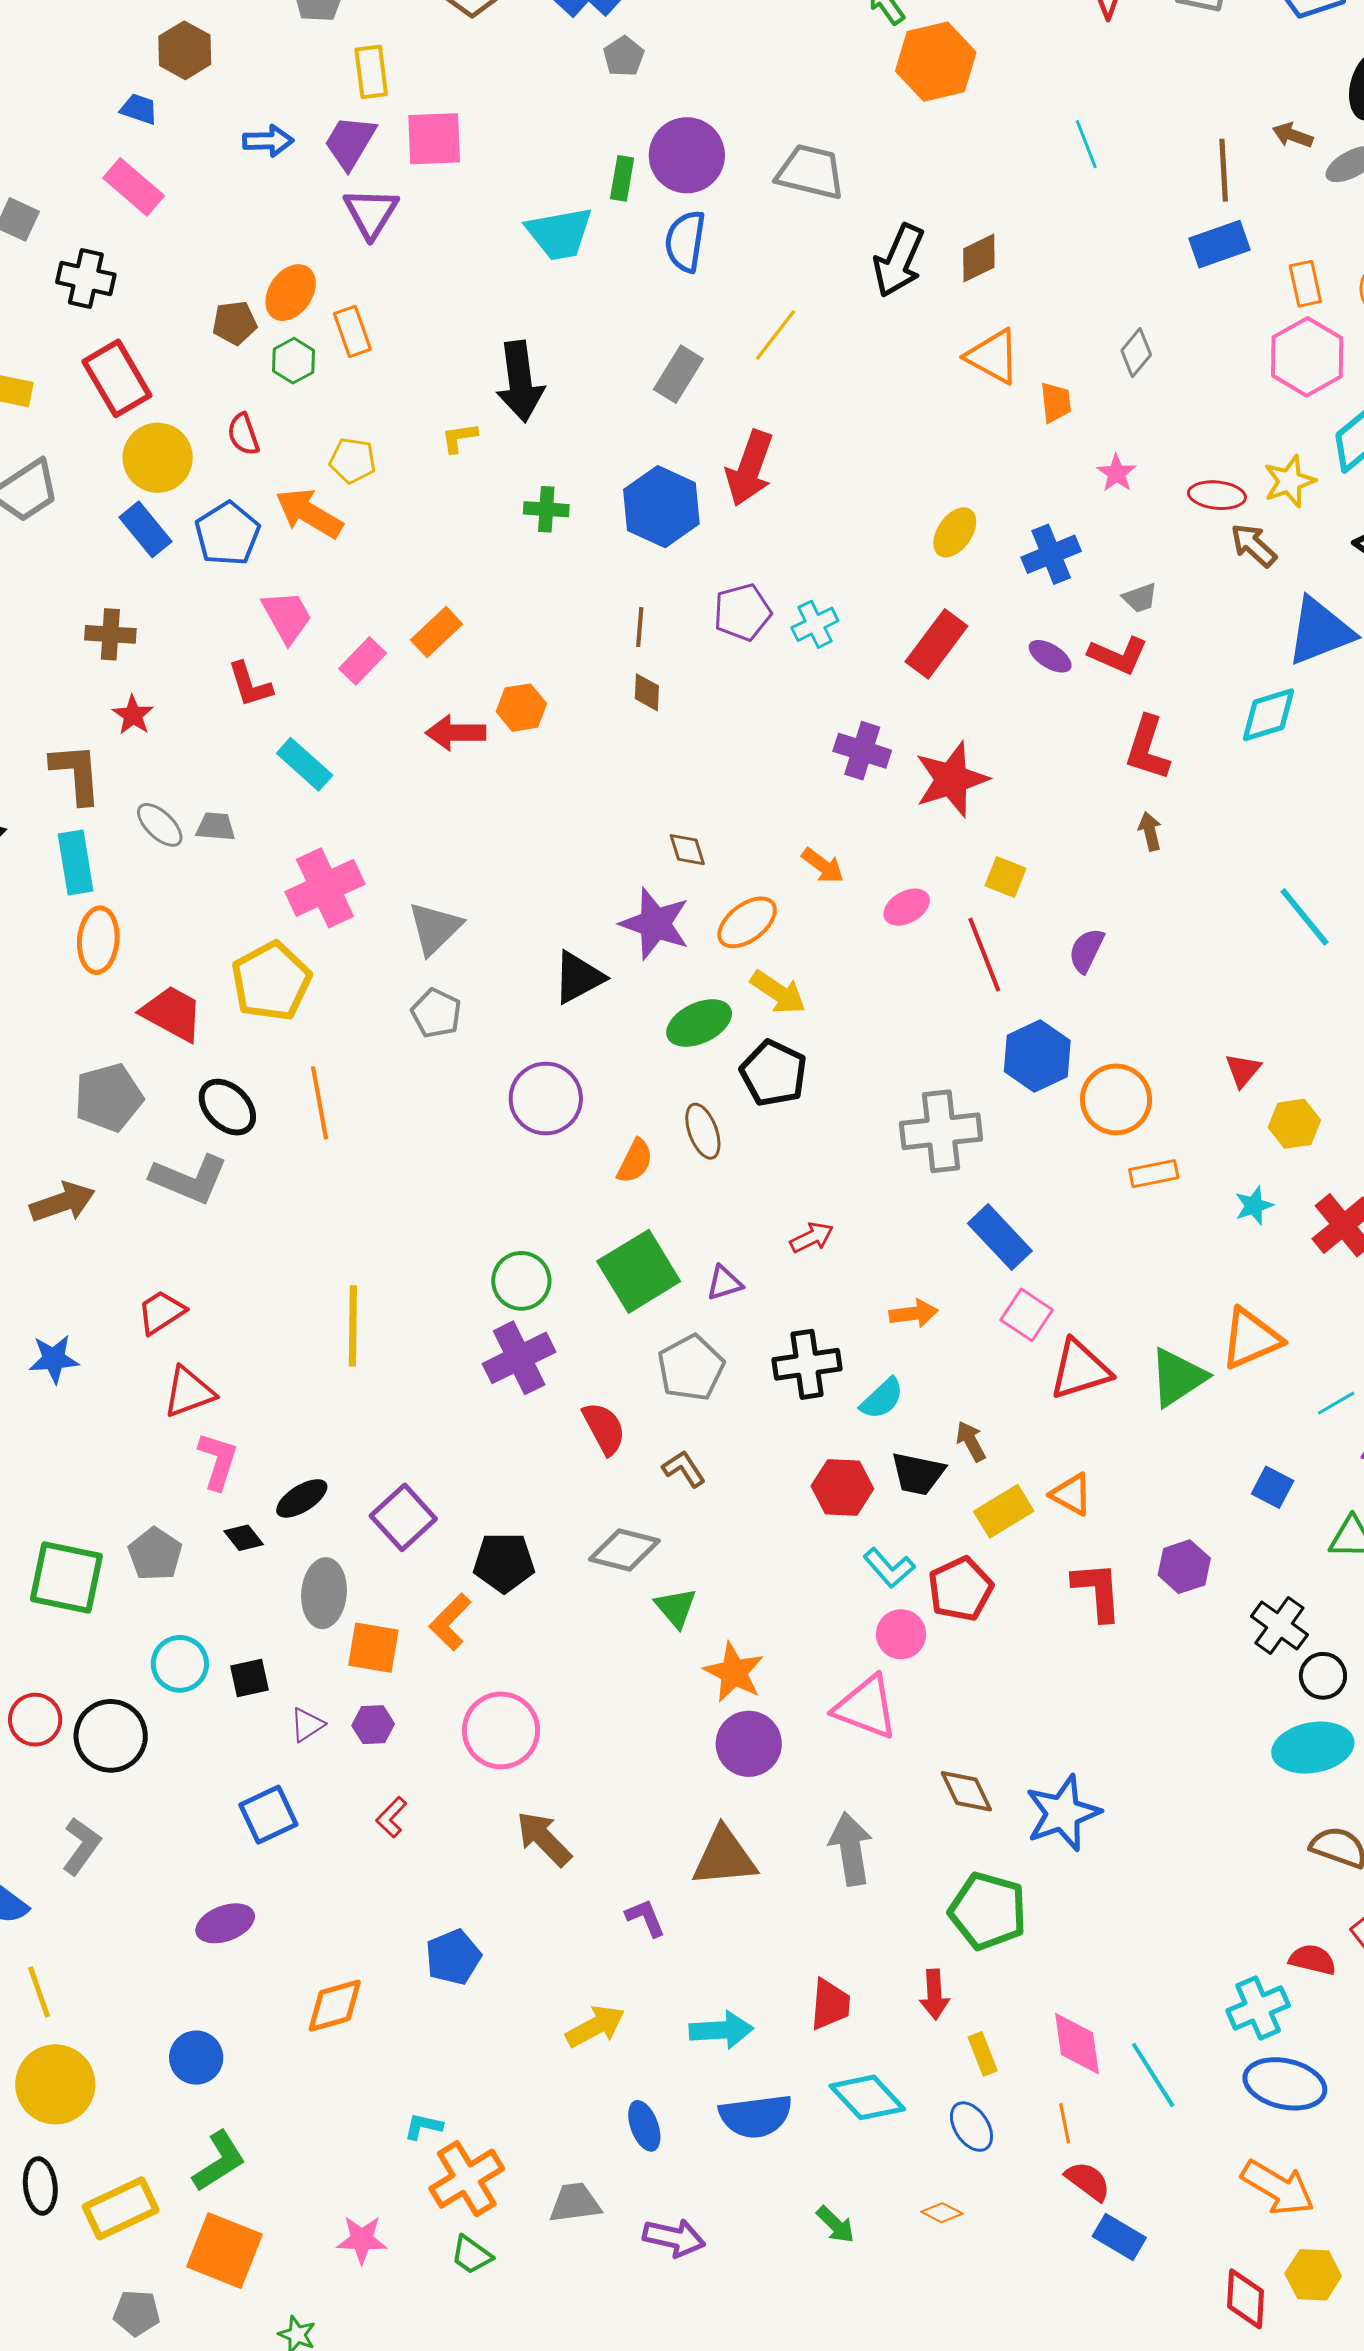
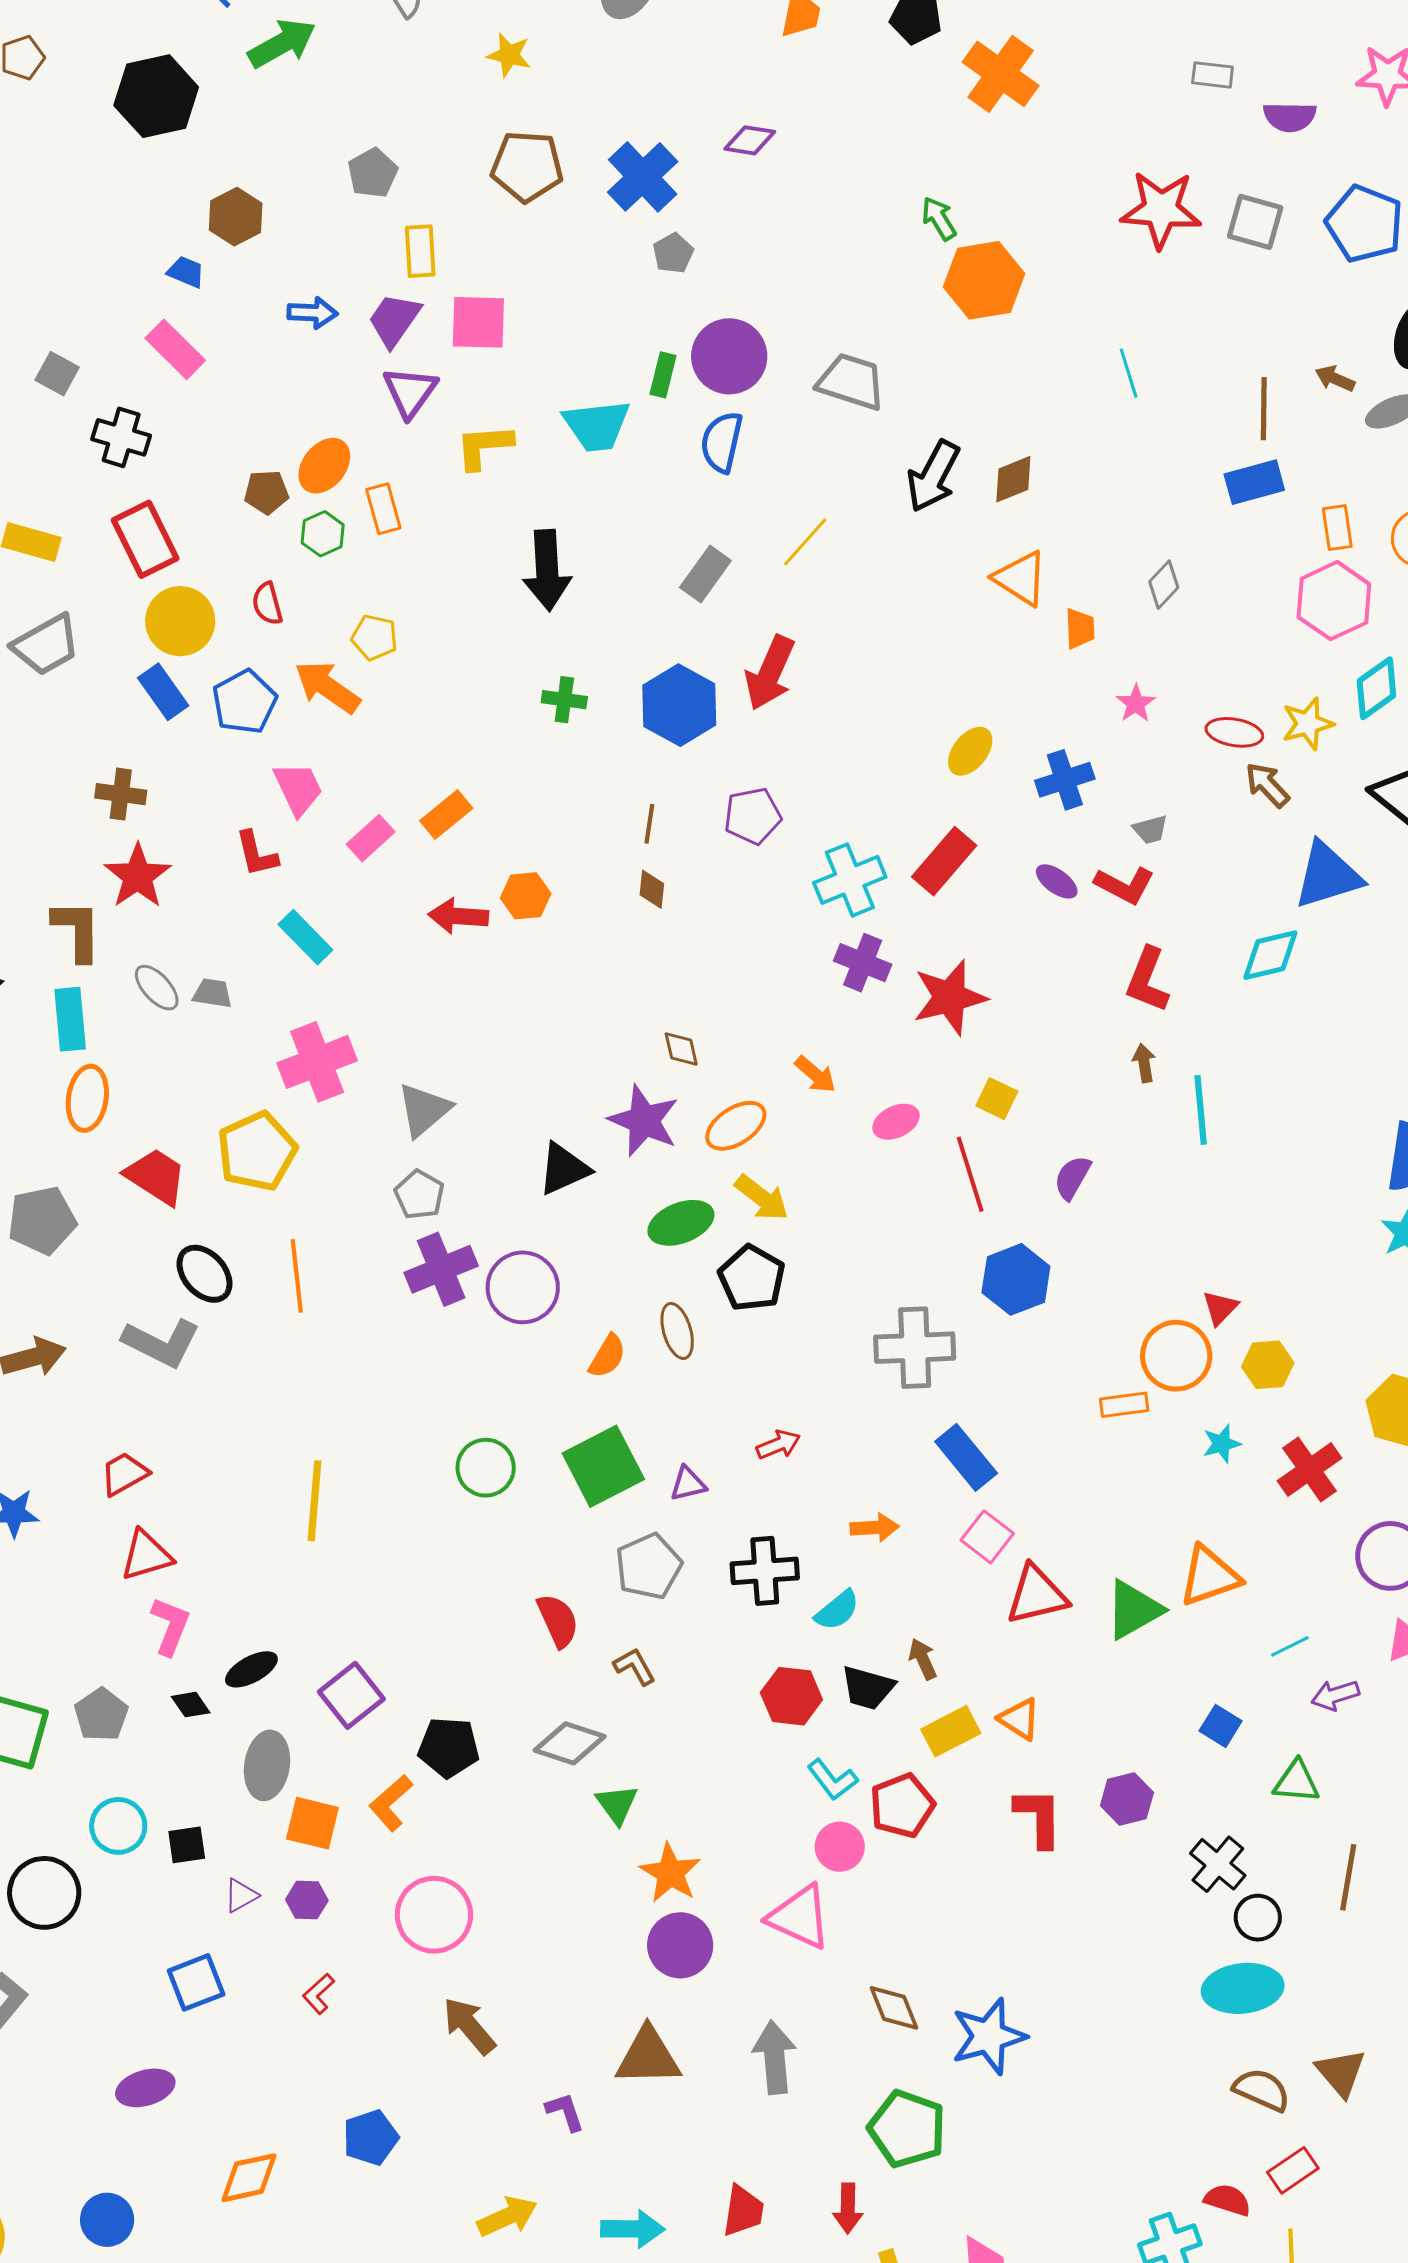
yellow L-shape: (459, 438) -> (484, 446), moved, size x1.6
cyan cross: (815, 624) -> (850, 880), moved, size x1.5
red star: (133, 715) -> (138, 876), size x1.6
cyan line: (1304, 917) -> (1201, 1110), moved, turned 30
gray pentagon: (109, 1098) -> (42, 1220), moved
orange circle: (1116, 1099) -> (1176, 1356), moved
purple cross: (519, 1358) -> (441, 1269), moved

